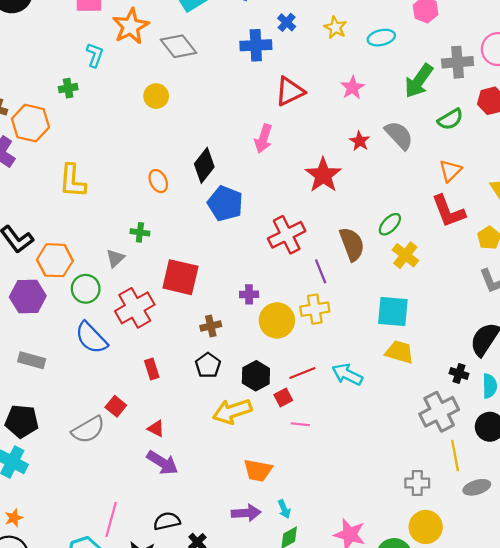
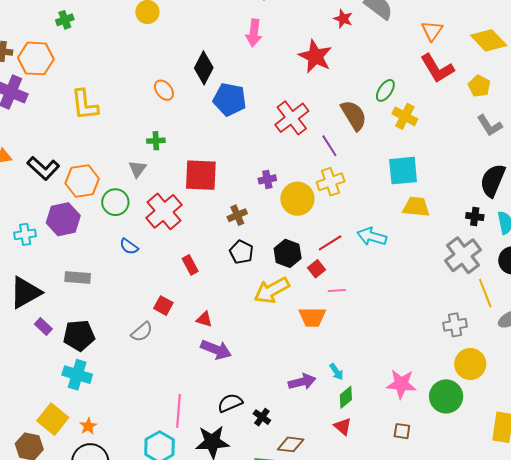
blue semicircle: (91, 338) -> (129, 246), size x0.6
gray semicircle: (88, 430) -> (142, 332), size x0.7
orange trapezoid: (258, 470) -> (312, 317), moved

